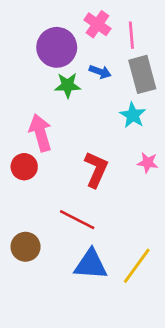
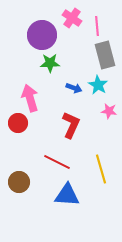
blue arrow: (100, 72) -> (74, 88), moved
pink star: (148, 163) -> (109, 111), moved
yellow line: (137, 266) -> (101, 169), moved, turned -52

